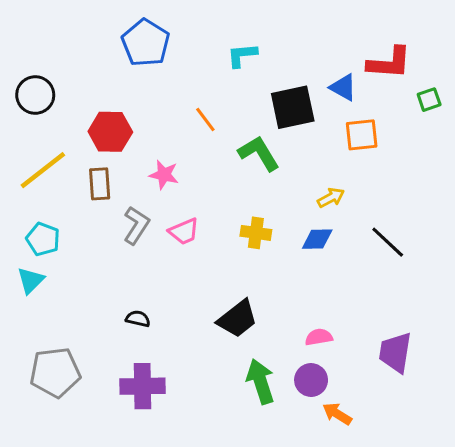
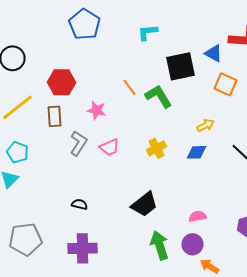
orange line: (205, 120) -> (130, 87), moved
orange square: (362, 135) -> (226, 84), turned 30
yellow cross: (256, 233) -> (156, 148), turned -36

